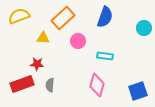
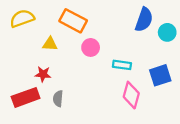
blue semicircle: (105, 17) -> (144, 20), moved
orange rectangle: (63, 18) -> (73, 21), turned 70
pink diamond: (97, 85) -> (131, 95), moved
blue square: (138, 91) -> (160, 75), moved

